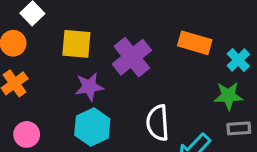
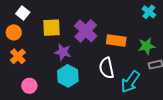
orange rectangle: (195, 43) -> (116, 40), moved
cyan cross: (238, 60) -> (149, 12), moved
purple star: (89, 87) -> (63, 52), turned 30

